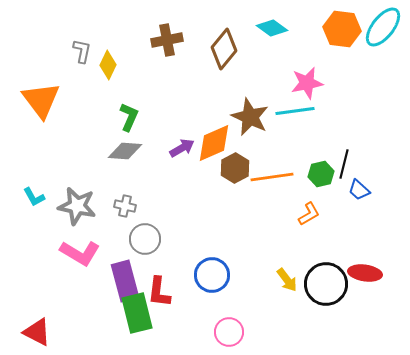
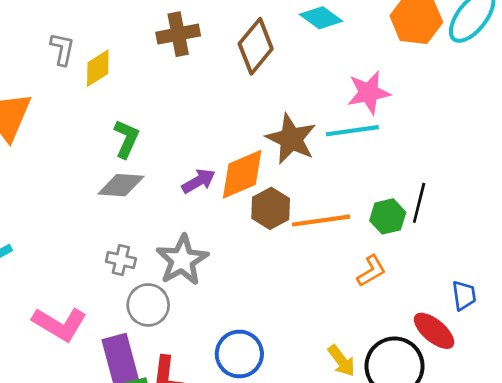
yellow diamond: (108, 65) -> (98, 68), turned 32
blue trapezoid: (359, 190) -> (464, 295), moved, turned -140
gray star: (77, 206) -> (182, 260), moved, turned 30
red ellipse: (365, 273) -> (434, 331), moved, turned 32

